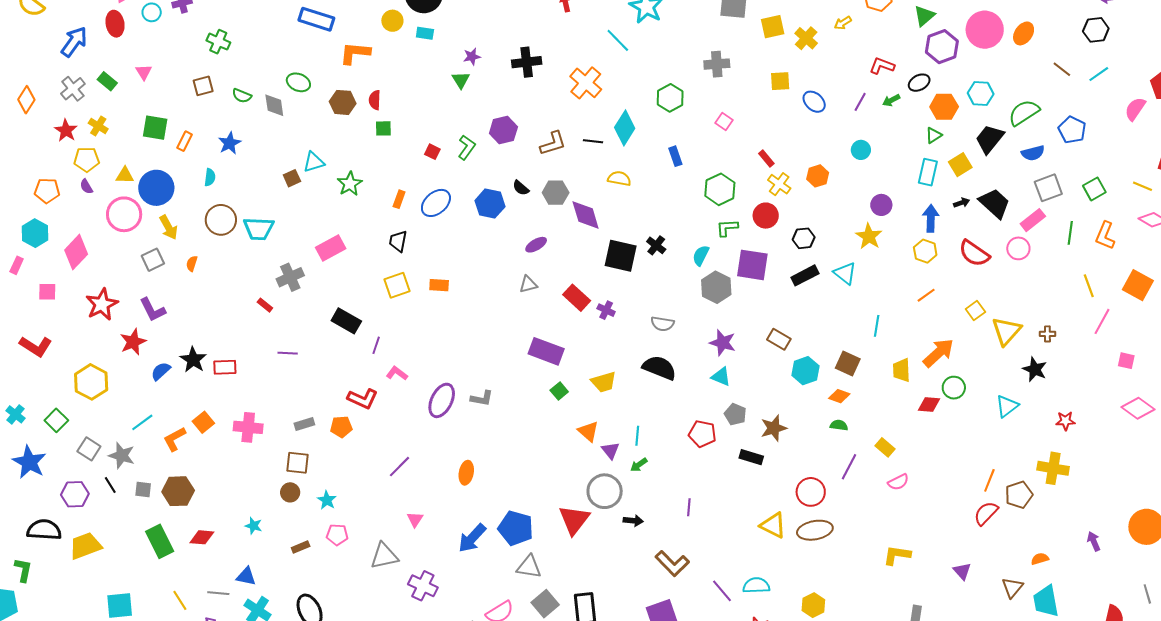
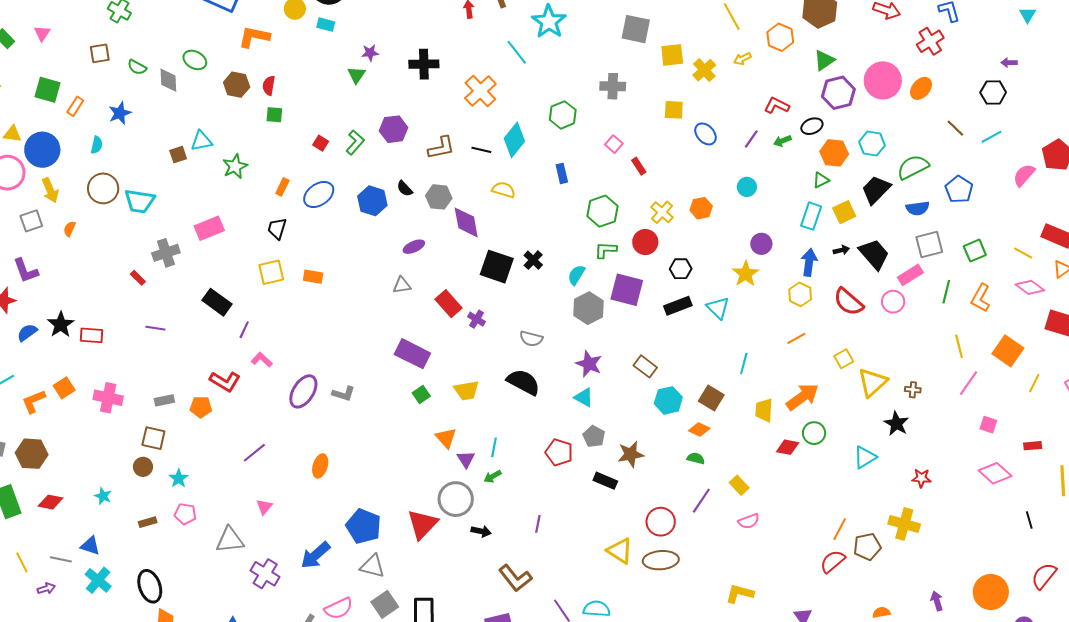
red rectangle: (766, 158) -> (639, 166), moved
blue arrow: (472, 538) -> (315, 555), moved

